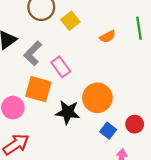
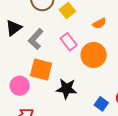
pink rectangle: (61, 67) -> (69, 42), moved
orange circle: (97, 98) -> (94, 55), moved

